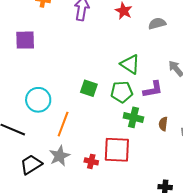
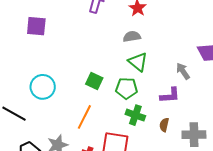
gray semicircle: (157, 23) -> (132, 36), moved
purple L-shape: (153, 89) -> (170, 95), moved
orange line: (63, 124) -> (84, 117), moved

